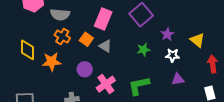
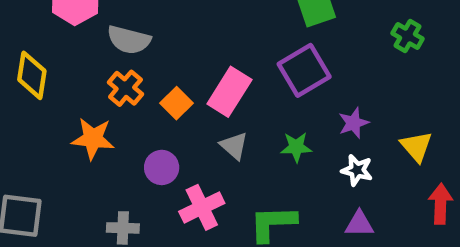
pink rectangle: (103, 19) -> (229, 92), moved
gray triangle: (105, 46) -> (234, 146), moved
yellow diamond: (27, 50) -> (32, 75), moved

